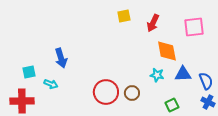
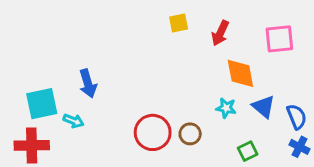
cyan square: (29, 72) -> (42, 104), size x1.6
blue triangle: (183, 74) -> (264, 107), turned 42

